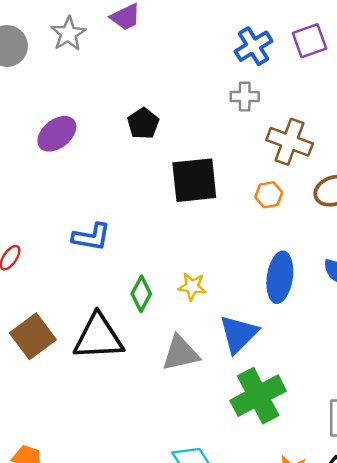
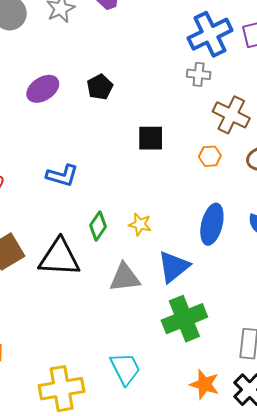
blue cross: (254, 46) -> (210, 34), size x1.4
black pentagon: (143, 123) -> (100, 87), moved
black square: (194, 180) -> (151, 138), size x0.7

